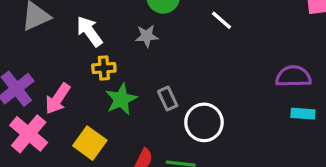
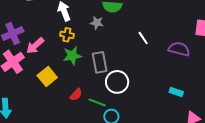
white line: (221, 20) -> (143, 38), moved
purple semicircle: (293, 76) -> (179, 49), moved
gray rectangle: (168, 99) -> (100, 62), size x1.5

